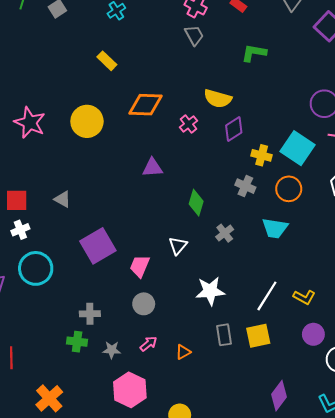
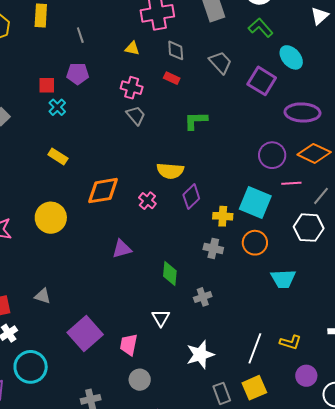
cyan trapezoid: (275, 228) -> (283, 279), moved
gray cross: (225, 233) -> (203, 297), turned 30

